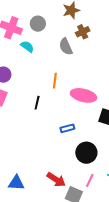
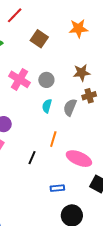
cyan semicircle: (27, 47) -> (47, 106), moved, turned -120
gray semicircle: (66, 47) -> (70, 107), turned 36

